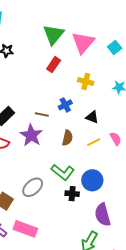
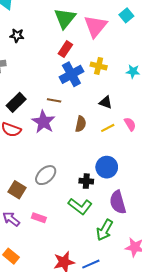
cyan square: (115, 48) -> (126, 15), moved
blue cross: (65, 105) -> (71, 74), moved, size x1.6
green L-shape: (63, 172) -> (80, 206), moved
pink rectangle: (25, 229) -> (39, 218), size x0.6

